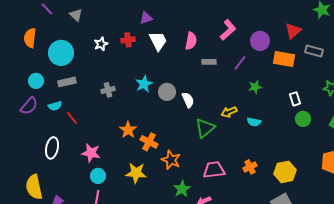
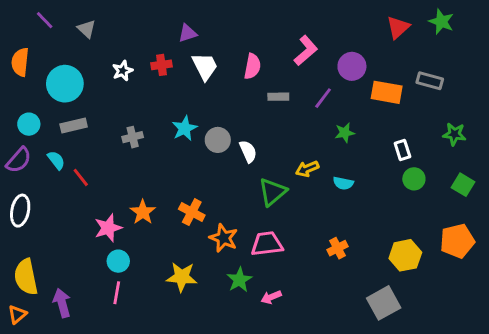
red triangle: (293, 31) -> (398, 27), moved
cyan semicircle: (55, 106) -> (56, 160), turned -112
orange star: (128, 130) -> (143, 212), moved
white ellipse: (52, 148) -> (20, 211), moved
pink star: (91, 153) -> (108, 228), turned -30
pink trapezoid: (214, 170) -> (267, 244), moved
yellow hexagon: (285, 172) -> (405, 255), moved
yellow star: (136, 173) -> (182, 277), moved

